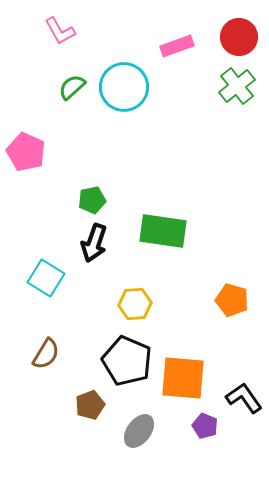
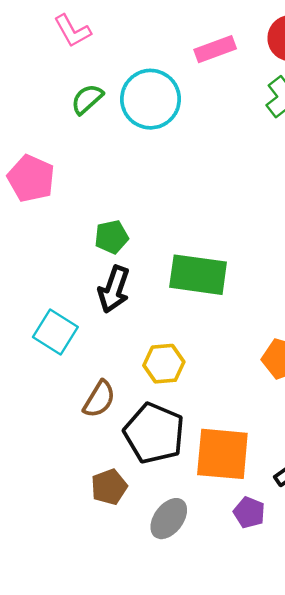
brown semicircle: (46, 354) -> (99, 399), moved

